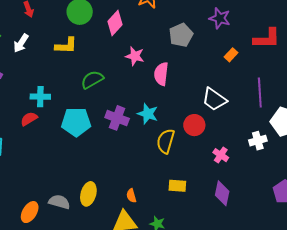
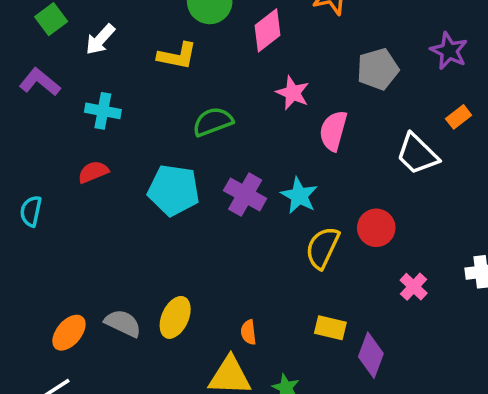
cyan cross: (40, 97) -> (103, 111), moved
white trapezoid: (214, 99) -> (417, 154), moved
purple diamond: (222, 193) -> (371, 355), moved

